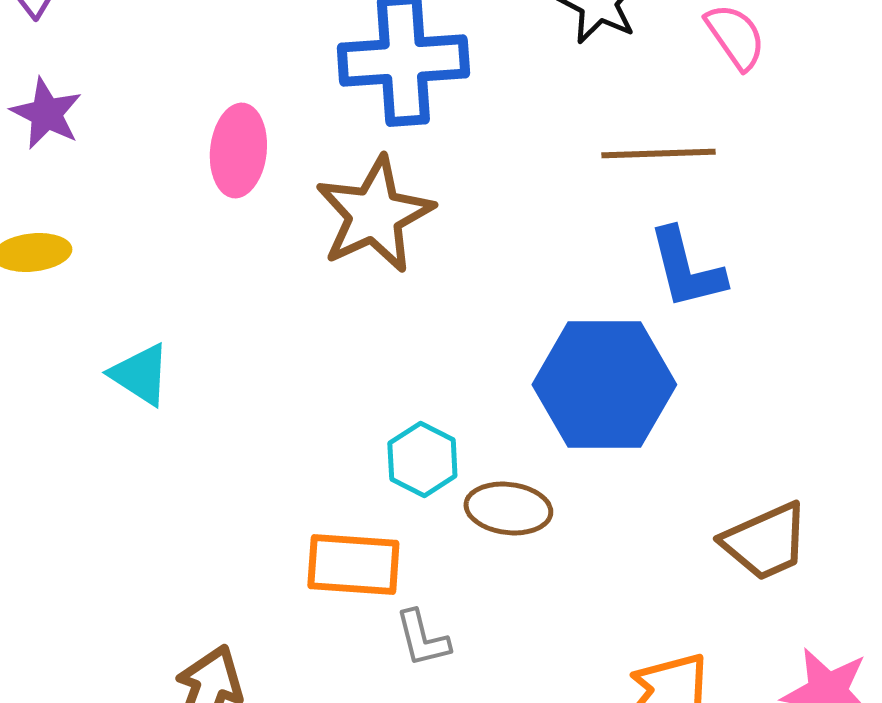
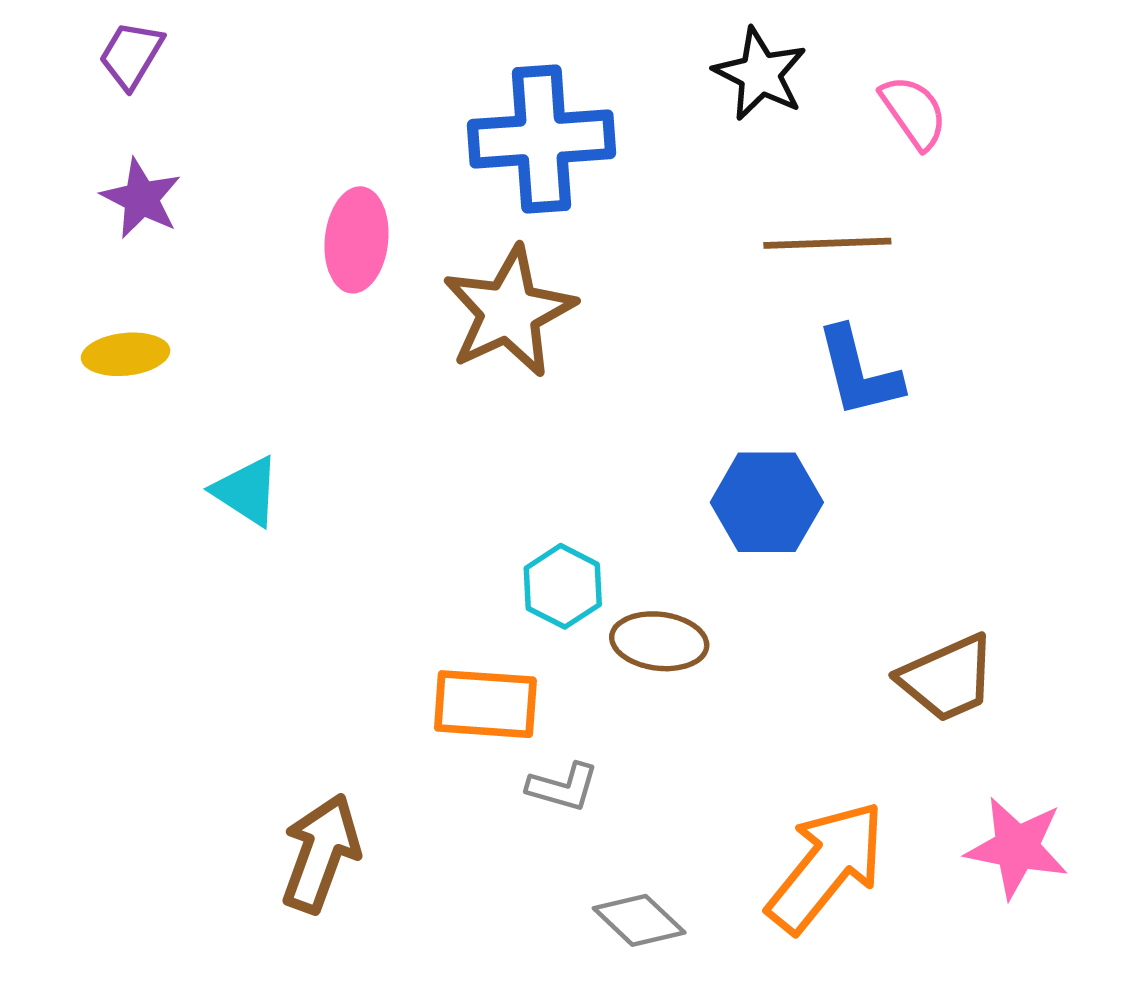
blue hexagon: (604, 384) -> (767, 502), size x0.7
gray L-shape: (422, 638) -> (563, 787), turned -60

